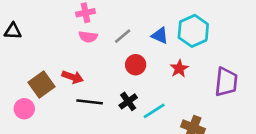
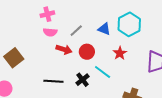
red arrow: (73, 77) -> (64, 49), moved
brown square: (42, 85) -> (14, 58), moved
cyan line: (154, 111) -> (103, 72), moved, turned 72

